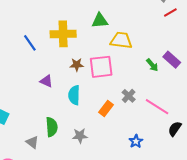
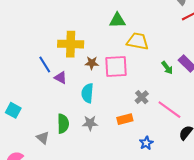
yellow cross: (63, 34) -> (71, 44), moved
blue line: (30, 43) -> (45, 65), moved
orange rectangle: (106, 109) -> (125, 119), moved, turned 35
gray star: (80, 136) -> (90, 123), moved

